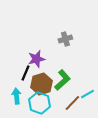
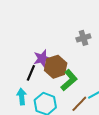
gray cross: (65, 39) -> (83, 38), moved
brown hexagon: (41, 84) -> (56, 67), moved

